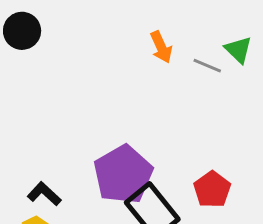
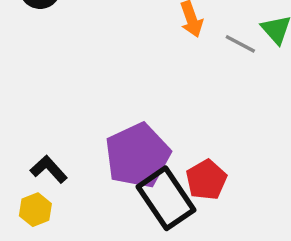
red pentagon: (212, 189) -> (206, 180), moved

